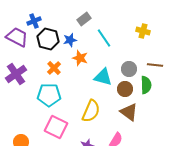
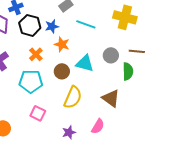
yellow cross: (143, 31) -> (125, 17), size x1.6
cyan line: (104, 38) -> (86, 24), turned -36
brown circle: (125, 89) -> (62, 71), moved
pink square: (56, 127) -> (38, 113), size x0.7

